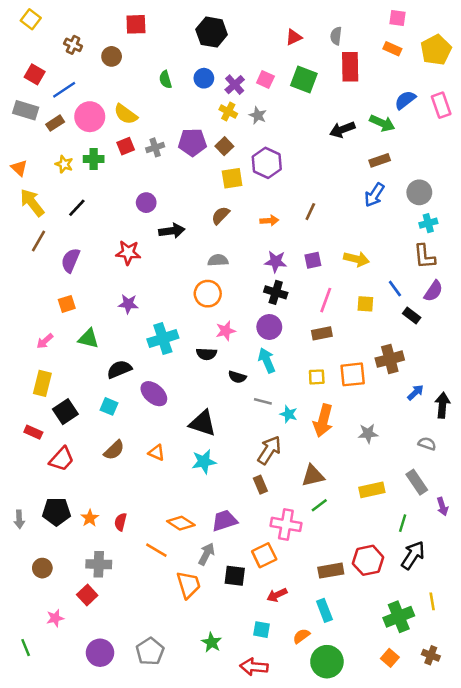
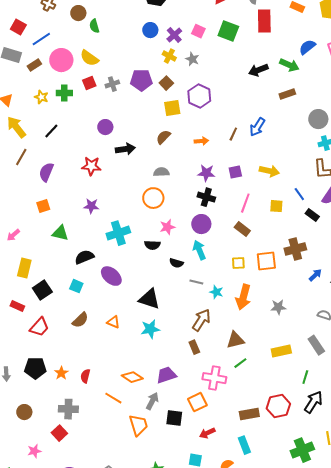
green semicircle: (165, 79) -> (94, 26), moved
blue arrow: (374, 195) -> (257, 127), moved
brown rectangle: (322, 333) -> (242, 229), turned 49
pink arrow: (45, 341) -> (13, 235), moved

